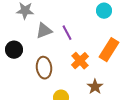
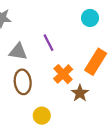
gray triangle: (44, 31) -> (18, 52), moved, turned 30
brown star: (95, 87) -> (80, 93), moved

